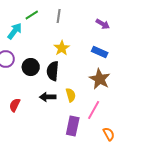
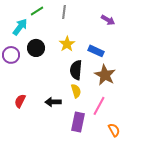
blue rectangle: (100, 52) -> (96, 51), moved
black circle: (31, 67) -> (36, 48), moved
black semicircle: (53, 71) -> (76, 70), moved
black arrow: (48, 97) -> (53, 102), moved

